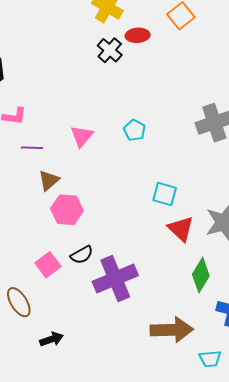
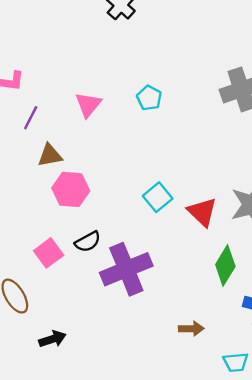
purple line: (32, 148) -> (31, 118), turned -65
brown triangle: (49, 180) -> (50, 155), turned 30
cyan square: (165, 194) -> (158, 197), moved, turned 35
brown arrow: (172, 330) -> (191, 329), size x0.5

